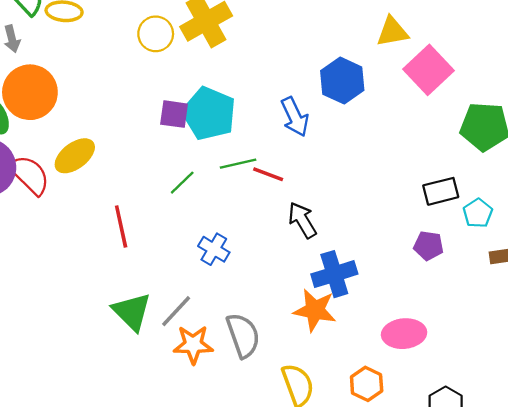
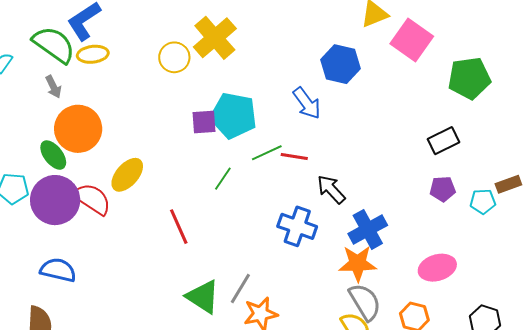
cyan pentagon: (478, 213) -> (483, 201), moved, turned -30
blue cross: (214, 249) -> (297, 226), moved, size x1.4
gray semicircle: (243, 335) -> (365, 302), moved

